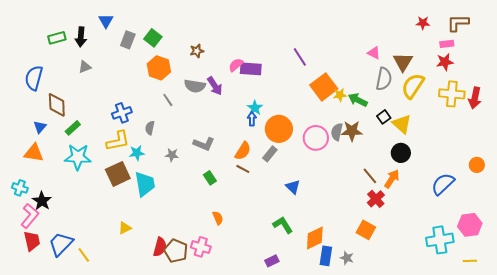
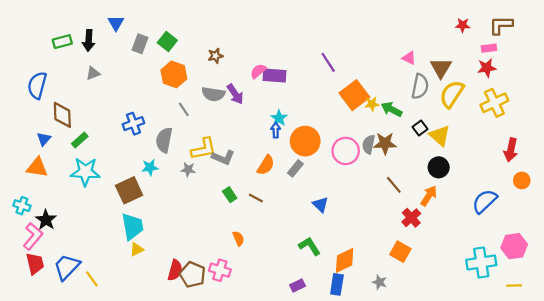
yellow cross: (452, 94) -> (494, 103), turned -30
red arrow: (475, 98) -> (511, 150), moved
gray semicircle: (150, 128) -> (164, 140), size x1.6
yellow L-shape: (118, 141) -> (203, 149), moved
brown line: (243, 169) -> (256, 198), moved
brown line: (370, 176) -> (394, 185), moved
cyan trapezoid: (145, 184) -> (132, 226), moved
blue rectangle: (326, 256) -> (337, 284), moved

